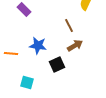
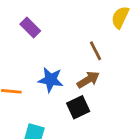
brown arrow: (75, 46) -> (88, 80), moved

